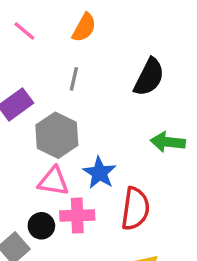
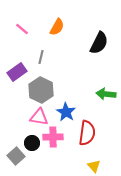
black semicircle: (149, 77) -> (99, 43), moved
gray line: (74, 79) -> (41, 57), moved

